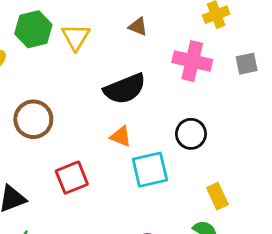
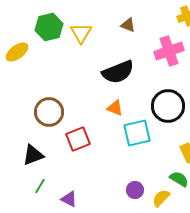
pink cross: (192, 61) -> (169, 51), turned -32
brown circle: (33, 119) -> (49, 112), moved
black circle: (191, 134) -> (168, 106), size x1.4

